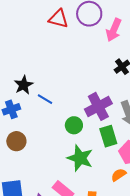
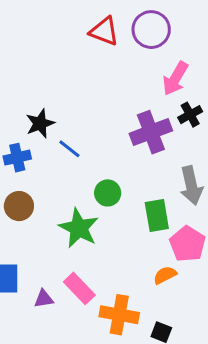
pink arrow: (114, 30) -> (175, 78), moved
purple cross: (98, 106) -> (151, 132), moved
green star: (80, 158) -> (79, 228), moved

